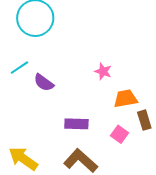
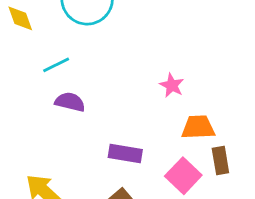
purple semicircle: (44, 83) -> (70, 102), moved, turned 150
pink square: (119, 134) -> (183, 176), size x1.4

